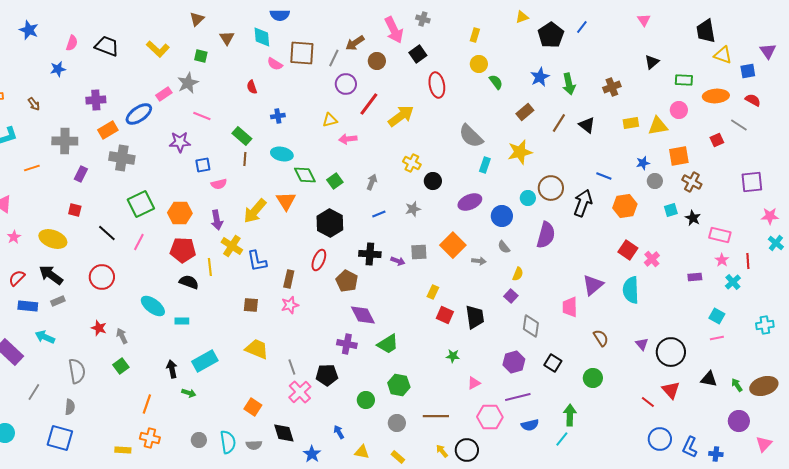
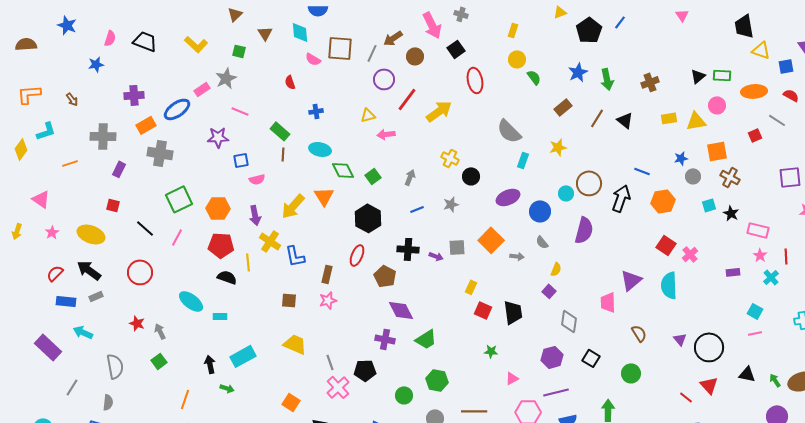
black triangle: (652, 62) -> (698, 76), moved
yellow star: (520, 152) -> (558, 147), size x0.7

